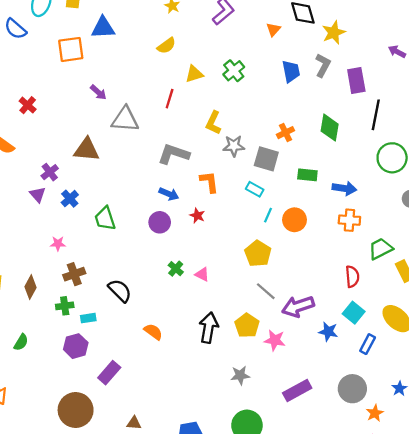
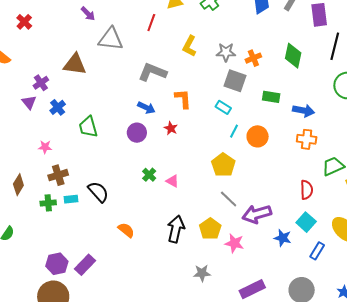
gray star: (234, 146) -> (226, 52), moved
cyan rectangle: (88, 318) -> (71, 199), moved
purple hexagon: (76, 346) -> (57, 264), moved

